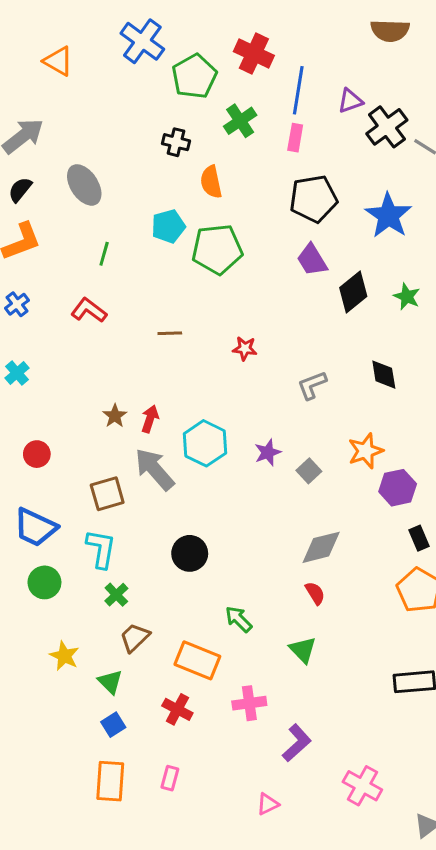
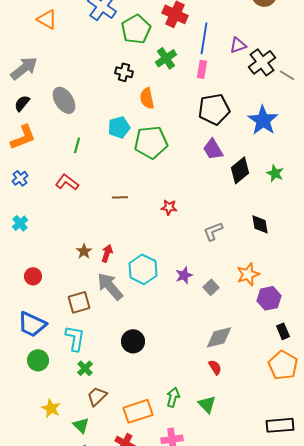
green arrow: (239, 619) -> (173, 397), moved, turned 60
orange rectangle: (197, 660) -> (138, 411), turned -40

